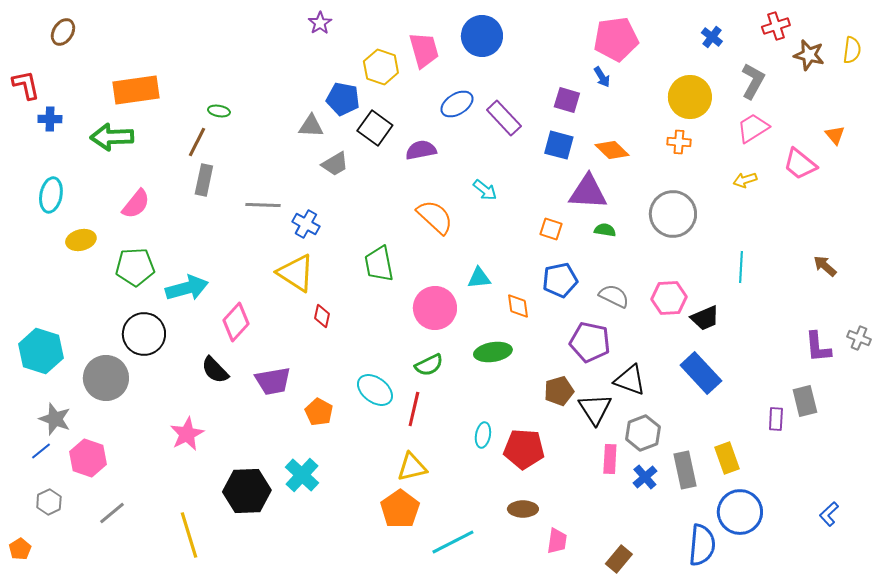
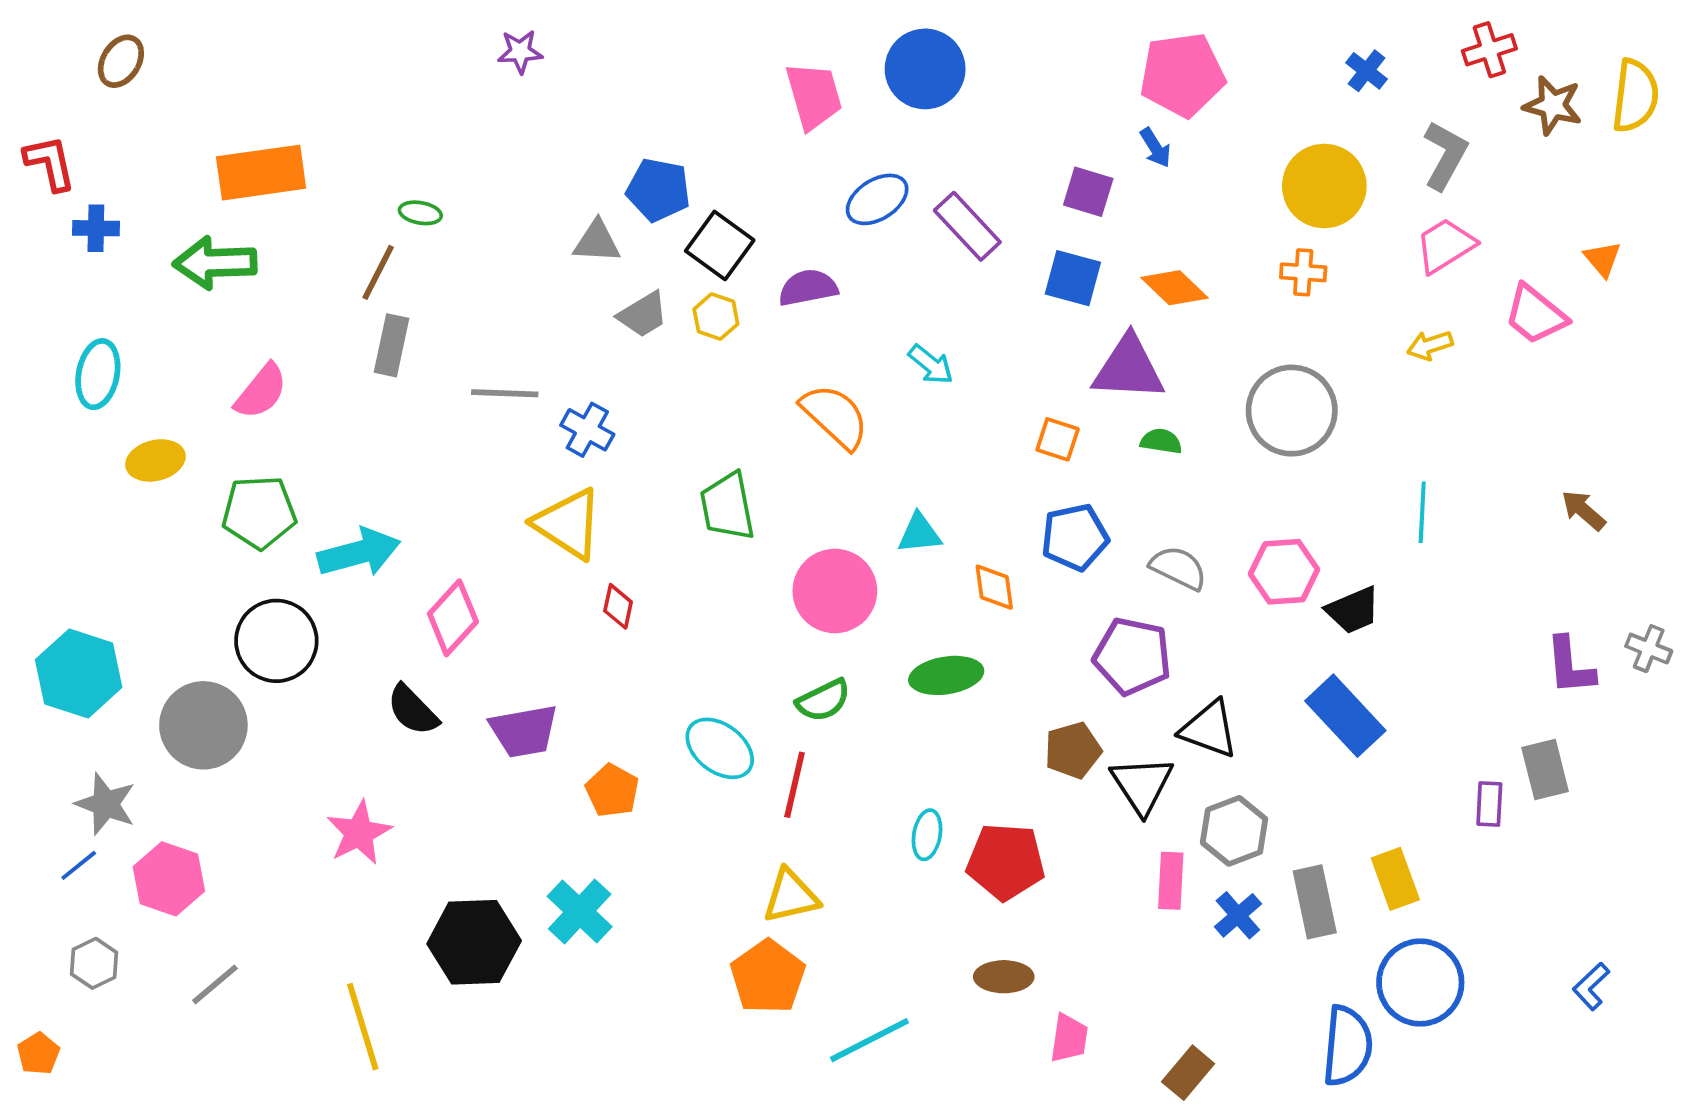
purple star: (320, 23) -> (520, 52), moved, turned 30
yellow semicircle: (852, 50) -> (1635, 96), size x1.4
yellow hexagon: (381, 67) -> (716, 317), moved, size x0.7

